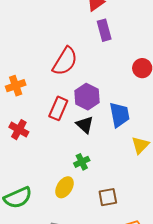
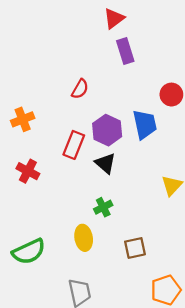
red semicircle: (65, 61) -> (80, 89), size x0.6
blue trapezoid: (119, 115) -> (145, 124), moved
yellow ellipse: (64, 187) -> (84, 238), turned -40

